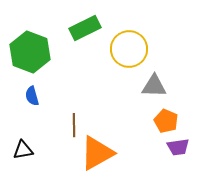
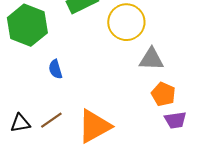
blue semicircle: (32, 96) -> (55, 69), moved
brown line: (74, 125) -> (51, 120), moved, turned 55

